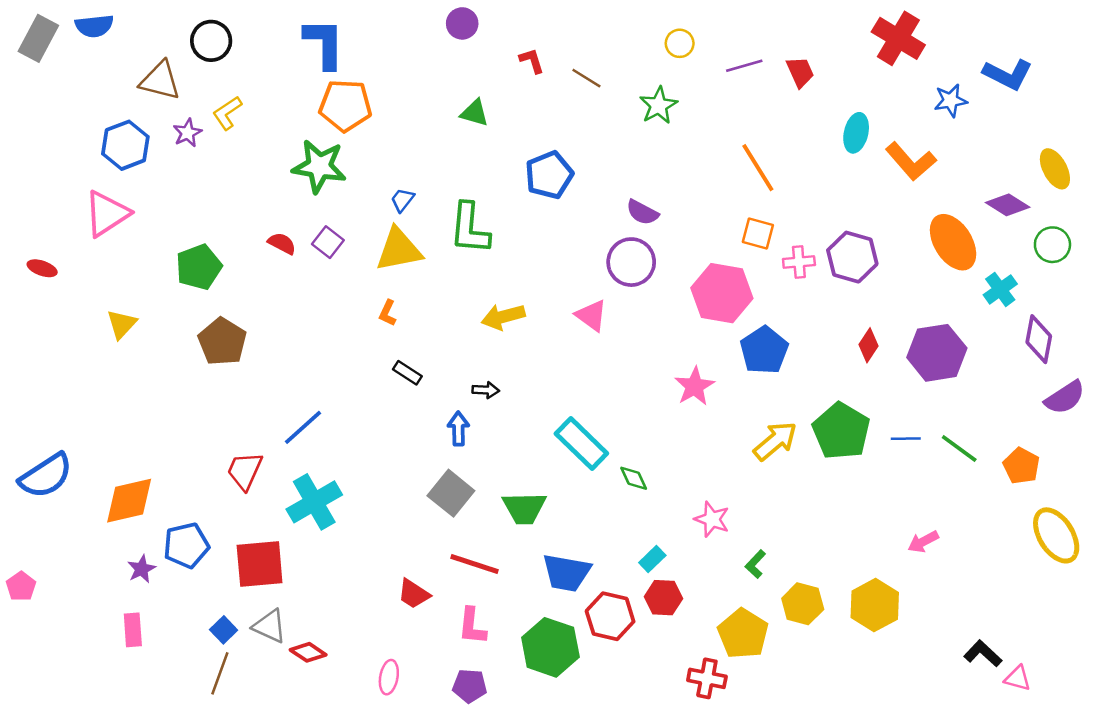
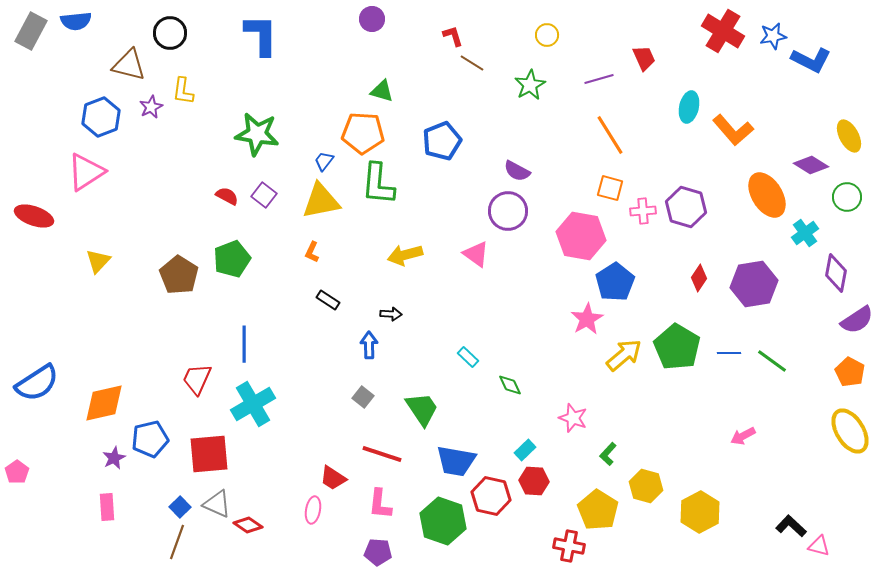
red L-shape: (532, 61) -> (453, 36), moved
purple line: (744, 66) -> (599, 79), moved
blue star: (951, 101) -> (773, 36), moved
orange pentagon: (345, 105) -> (363, 133), moved
yellow L-shape: (227, 113) -> (183, 91), turned -48
green pentagon: (199, 267) -> (232, 259), moved
red ellipse: (42, 268) -> (34, 216), size x1.6
pink star: (695, 386) -> (587, 319), moved
blue line: (303, 427) -> (244, 344), turned -48
cyan rectangle: (581, 443) -> (468, 357), size x0.5
orange pentagon: (1021, 466) -> (850, 372), moved
gray square: (451, 493) -> (363, 397), size x0.6
green trapezoid: (524, 508) -> (422, 409), turned -123
yellow hexagon: (875, 605) -> (700, 512), moved
pink ellipse: (389, 677) -> (313, 510), moved

